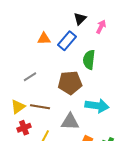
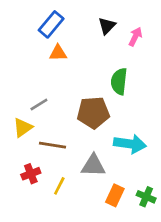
blue rectangle: (67, 41) -> (51, 24), moved
yellow triangle: (18, 107) -> (23, 128), moved

